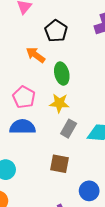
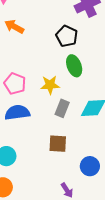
black pentagon: (56, 31) -> (67, 36), moved
orange arrow: (36, 55) -> (14, 27), moved
green ellipse: (62, 74) -> (74, 66), moved

